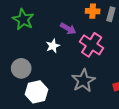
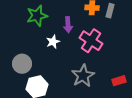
green star: (23, 19) -> (37, 16), moved, turned 30
purple arrow: (68, 29) -> (68, 25), turned 56

